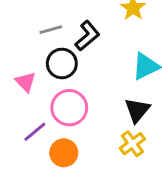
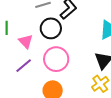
purple line: (35, 132) -> (24, 66), moved

